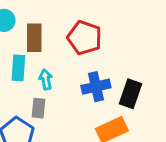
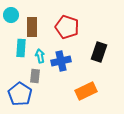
blue cross: (96, 87) -> (61, 61), moved
black rectangle: (131, 94) -> (99, 52), moved

